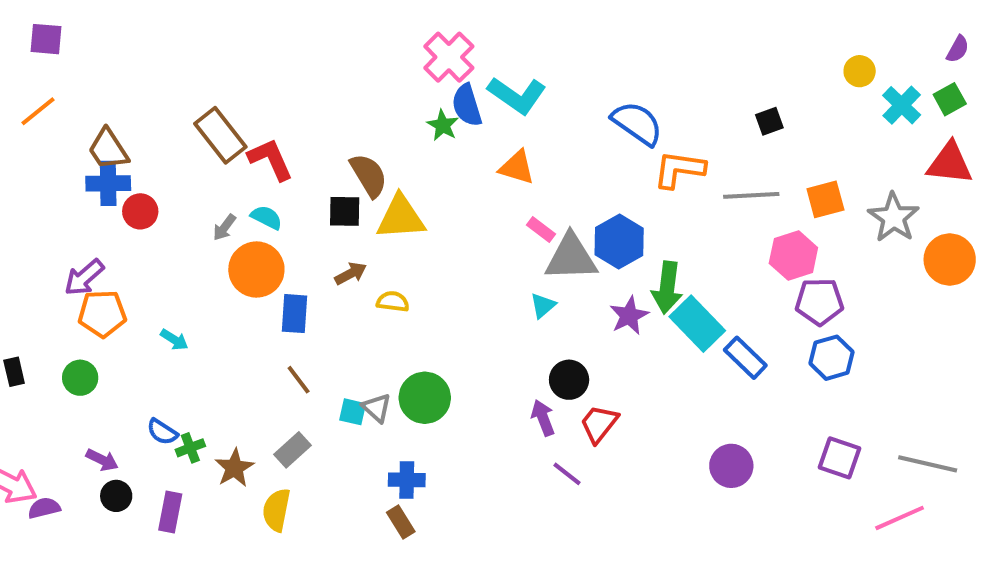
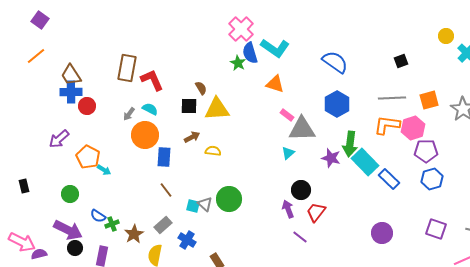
purple square: (46, 39) -> (40, 20), turned 30
brown rectangle: (220, 135) -> (127, 68), turned 48
orange L-shape: (679, 169) -> (387, 125), moved
brown semicircle: (369, 175) -> (201, 88), size x0.6
blue hexagon: (619, 241) -> (337, 104), moved
orange pentagon: (102, 314) -> (88, 157), moved, turned 30
purple star: (629, 316) -> (331, 158), turned -30
green circle: (80, 378) -> (70, 194), moved
purple arrow: (102, 460) -> (68, 230), size x1.8
blue cross: (407, 480) -> (187, 240), moved, turned 30

